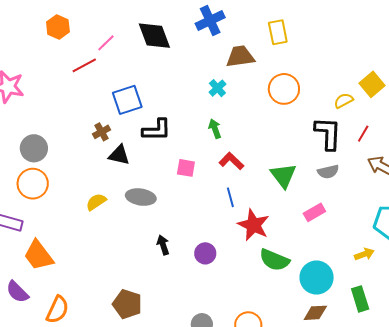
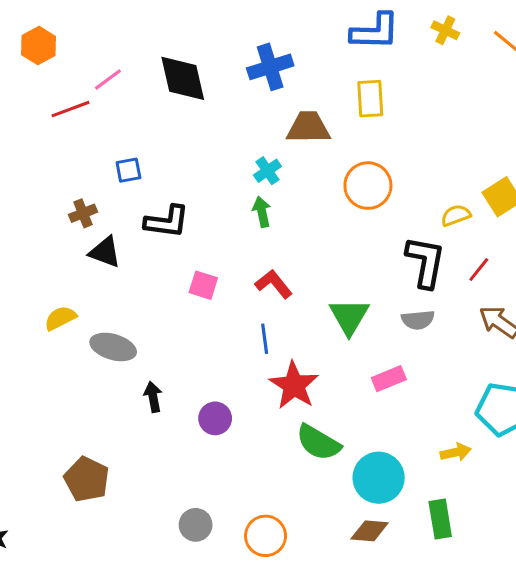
blue square: (127, 100) -> (128, 170), size x0.6
green arrow: (215, 129) -> (262, 212), moved
gray ellipse: (141, 197) -> (113, 347), moved

